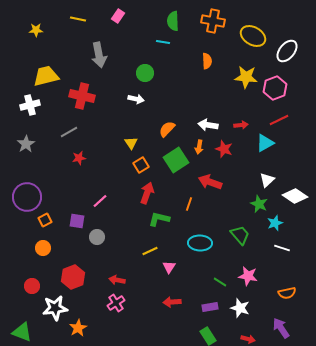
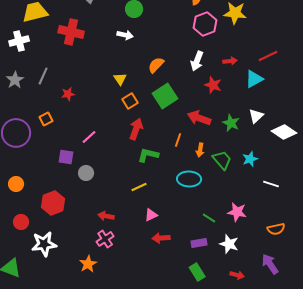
pink hexagon: (275, 88) -> (205, 24), moved
white arrow: (208, 125) -> (197, 61), turned -78
gray line: (69, 132) -> (43, 76), moved, turned -36
orange arrow: (199, 147) -> (200, 150), moved
green star: (259, 204) -> (231, 123), moved
orange square: (45, 220) -> (46, 119), moved
cyan star: (275, 223) -> (250, 159), moved
green trapezoid: (240, 235) -> (222, 160), moved
orange circle: (43, 248) -> (16, 184), moved
pink triangle: (169, 267) -> (151, 215), moved, turned 32
red hexagon: (73, 277) -> (53, 203), moved
orange star: (78, 328) -> (88, 264), moved

